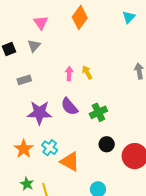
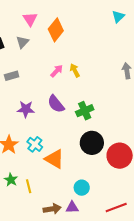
orange diamond: (80, 17) -> (56, 30), moved
pink arrow: (69, 74) -> (57, 71), turned 40
purple star: (39, 113) -> (26, 109), size x0.7
black circle: (107, 144) -> (92, 143), size x1.5

